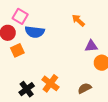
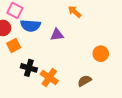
purple triangle: (91, 46) -> (57, 35), moved
black cross: (27, 89) -> (29, 68), moved, turned -35

